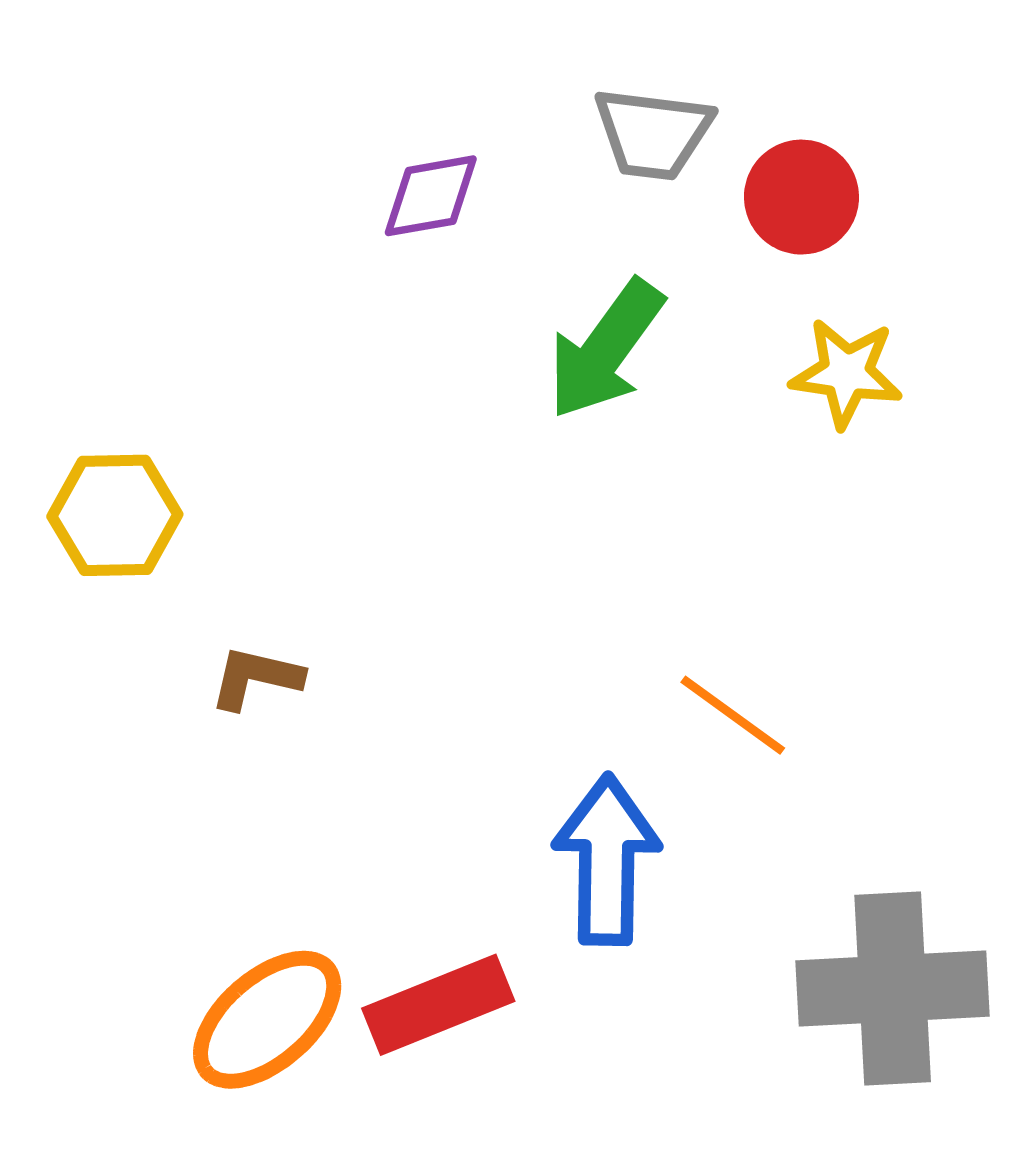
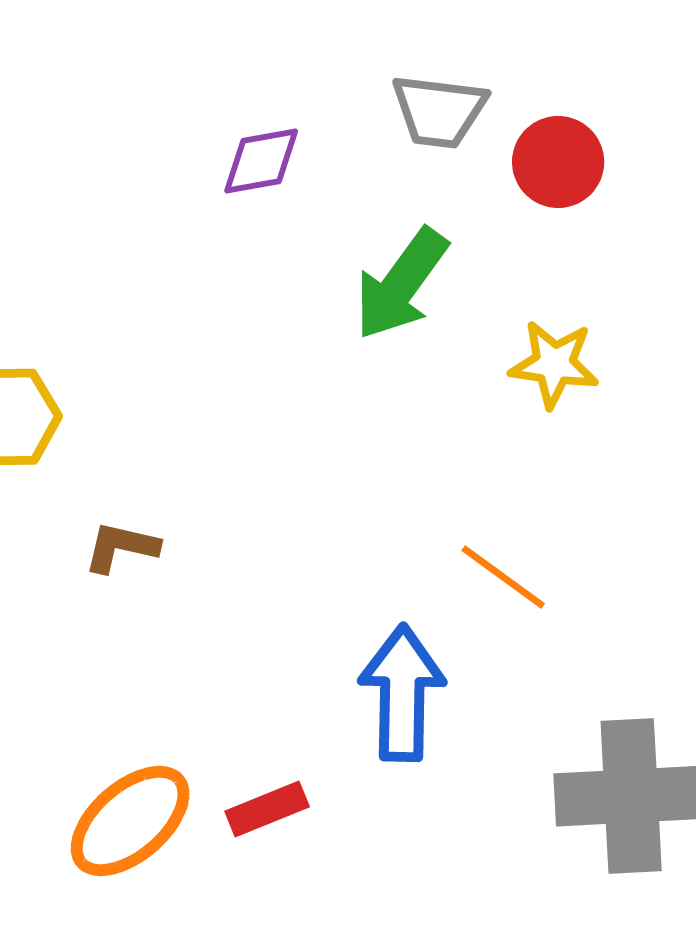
yellow star: (846, 373) -> (554, 364), moved
red rectangle: (438, 1005) -> (267, 809), size x0.7

